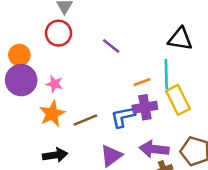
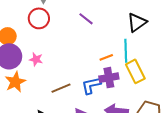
black triangle: (180, 39) -> (137, 22), turned -45
purple line: (111, 46) -> (86, 19), moved
orange star: (52, 114) -> (15, 82), moved

